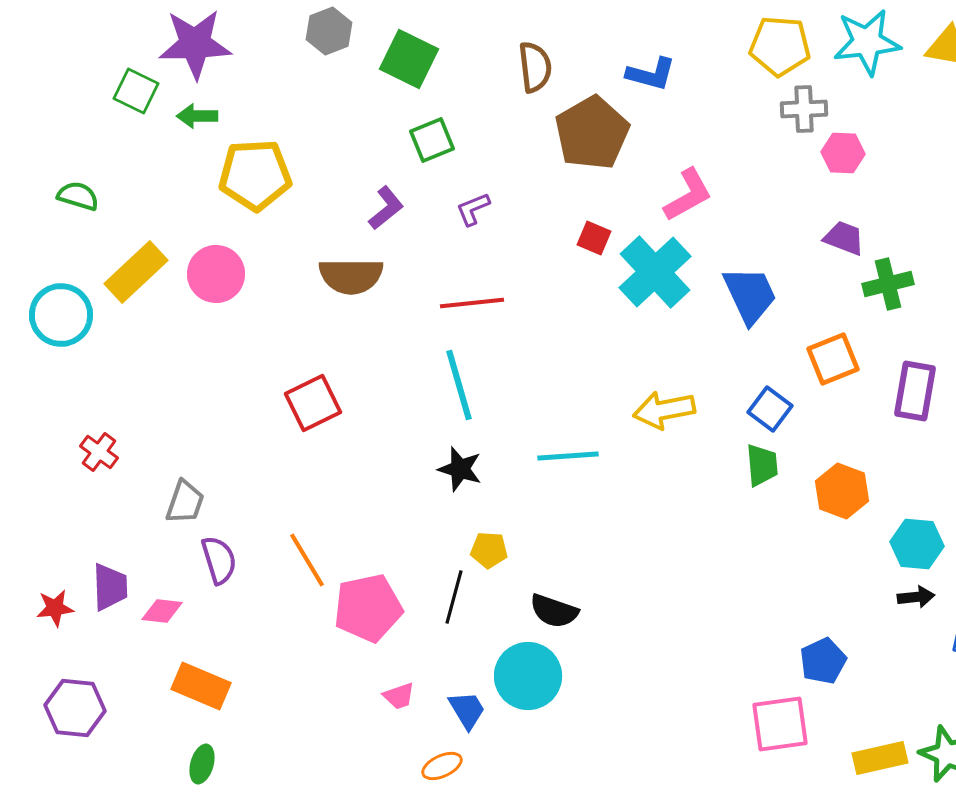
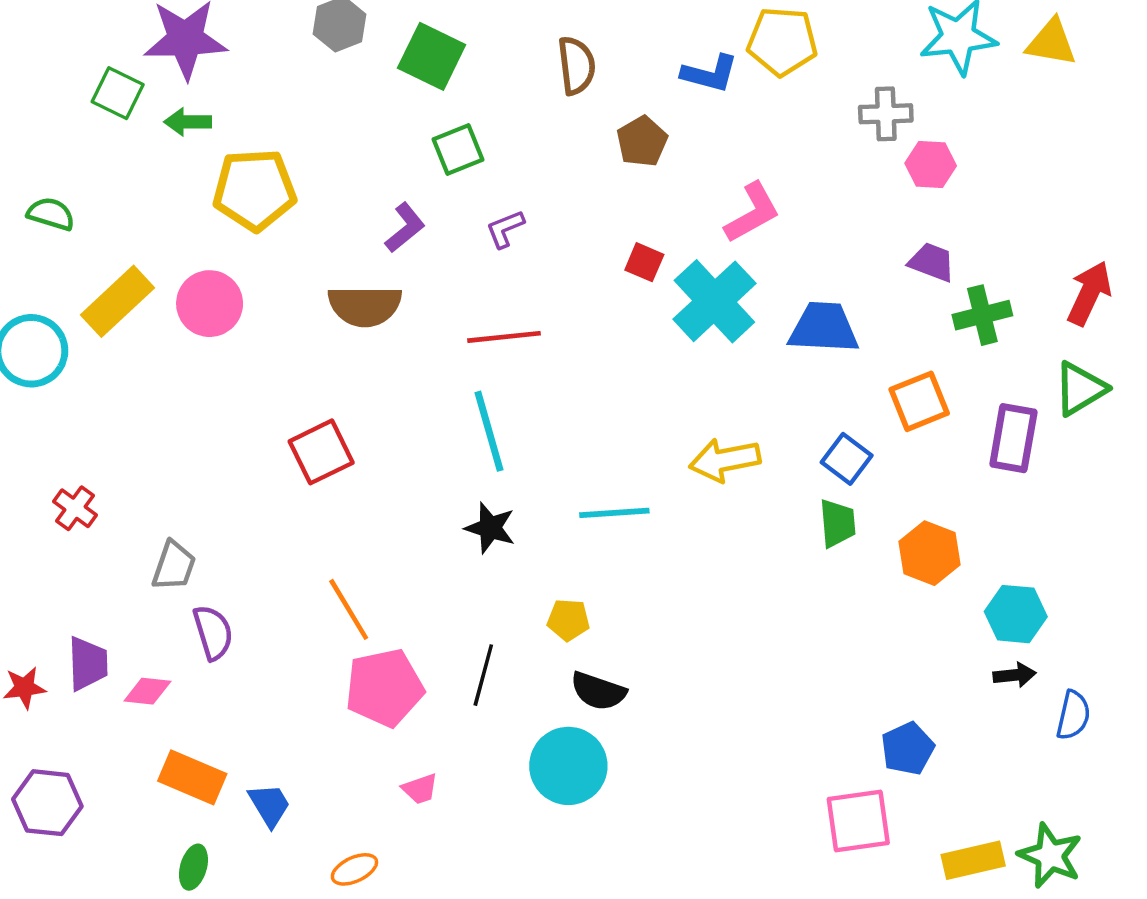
yellow pentagon: (780, 46) -> (782, 41), moved
brown pentagon: (592, 133) -> (642, 141), size x0.6
blue trapezoid: (750, 295) -> (824, 328), turned -62
yellow pentagon: (489, 550) -> (568, 620), moved
orange line: (307, 560) -> (349, 609), moved
blue trapezoid: (467, 710) -> (269, 805), moved
orange ellipse: (442, 766) -> (354, 869), moved

